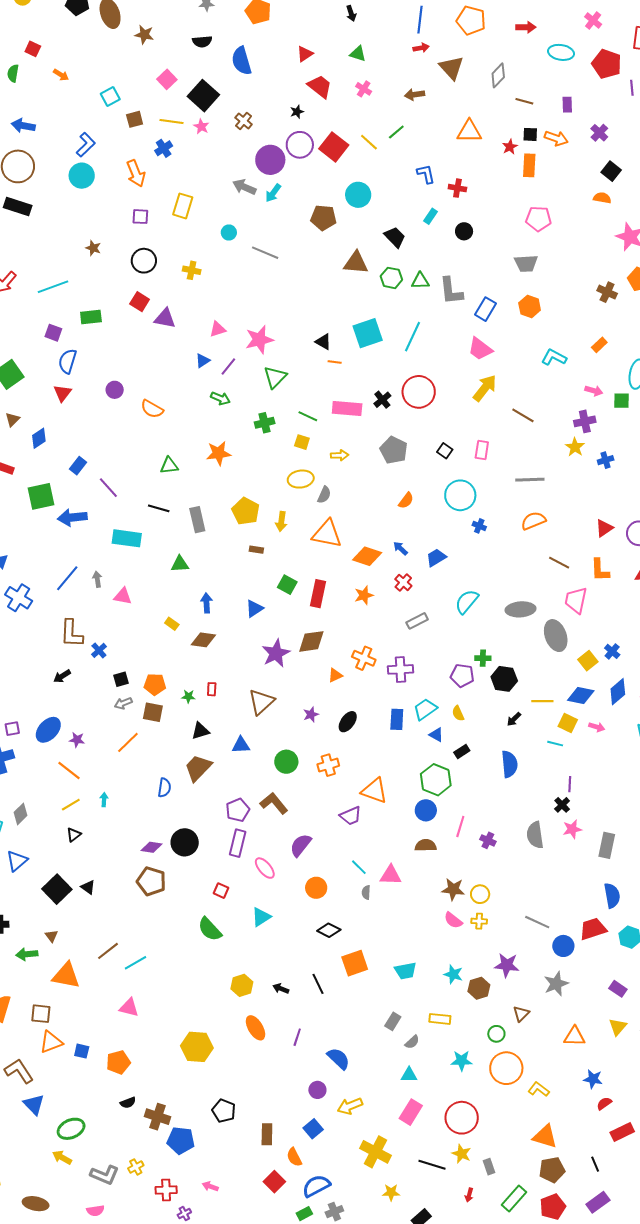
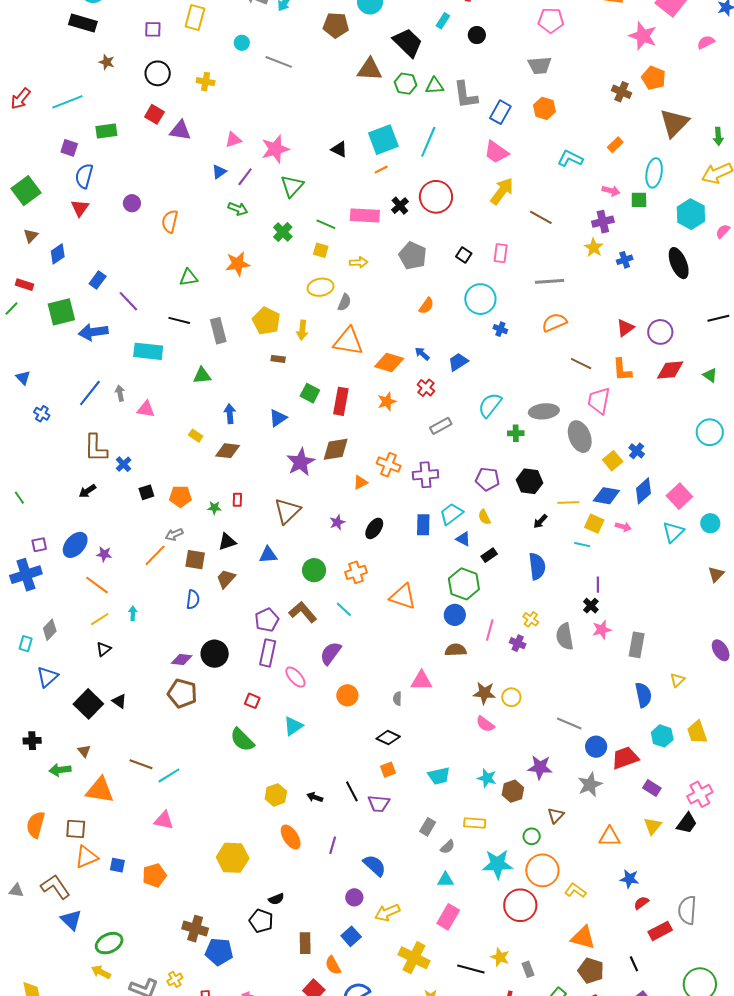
black rectangle: (18, 206) -> (83, 23), moved
black trapezoid: (395, 237) -> (408, 43), size x1.4
orange line: (335, 362) -> (381, 170), moved, turned -32
orange semicircle: (152, 409) -> (170, 221), turned 75
green cross: (265, 423) -> (283, 232), turned -30
blue cross: (19, 598) -> (42, 414), size x0.6
green cross: (483, 658) -> (516, 433), moved
gray arrow: (123, 703) -> (174, 534), moved
brown square: (153, 712) -> (195, 560), moved
brown trapezoid: (198, 768) -> (226, 579), size x0.7
purple trapezoid: (351, 816) -> (379, 804), moved, turned 30
cyan line: (359, 867) -> (344, 609), moved
yellow cross: (479, 921) -> (531, 619), moved, turned 35
red trapezoid: (593, 929) -> (625, 758), moved
black diamond: (329, 930) -> (388, 738), moved
brown line: (108, 951) -> (141, 764), turned 60
orange square: (355, 963) -> (388, 770), size x0.6
cyan star: (462, 1061) -> (497, 864), size x1.4
black semicircle: (128, 1103) -> (276, 899), moved
red circle: (462, 1118) -> (520, 905), moved
brown pentagon: (552, 1170) -> (591, 971), turned 30

